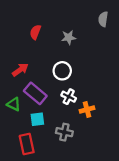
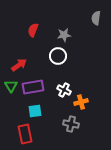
white circle: (62, 71) -> (58, 56), moved
purple rectangle: (35, 93) -> (33, 87), turned -50
green triangle: (14, 104) -> (11, 86), moved, turned 32
gray cross: (64, 132) -> (71, 124), moved

